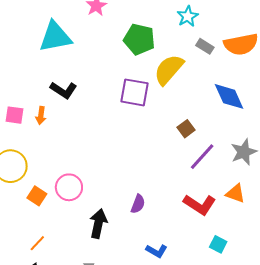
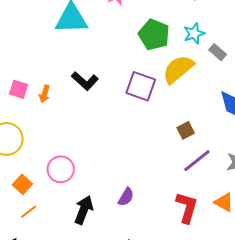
cyan star: (188, 16) -> (194, 34), moved
black L-shape: (64, 90) -> (85, 81), moved
orange square: (37, 196) -> (22, 184), moved
red L-shape: (200, 205) -> (187, 207), turned -116
orange line: (37, 243) -> (29, 212), moved

